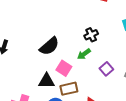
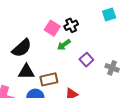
black semicircle: (49, 46) -> (22, 48), moved
pink square: (64, 68) -> (52, 28), moved

